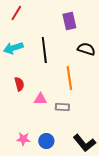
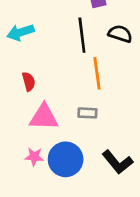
black line: (44, 50) -> (82, 35), moved
pink triangle: (40, 99) -> (44, 117), moved, size x1.6
blue circle: (46, 141) -> (66, 159), size x1.6

